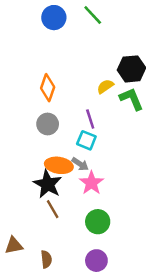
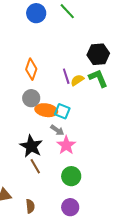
yellow semicircle: (105, 86) -> (77, 80), moved
purple line: (90, 119) -> (66, 76), moved
orange ellipse: (59, 165) -> (46, 110), moved

